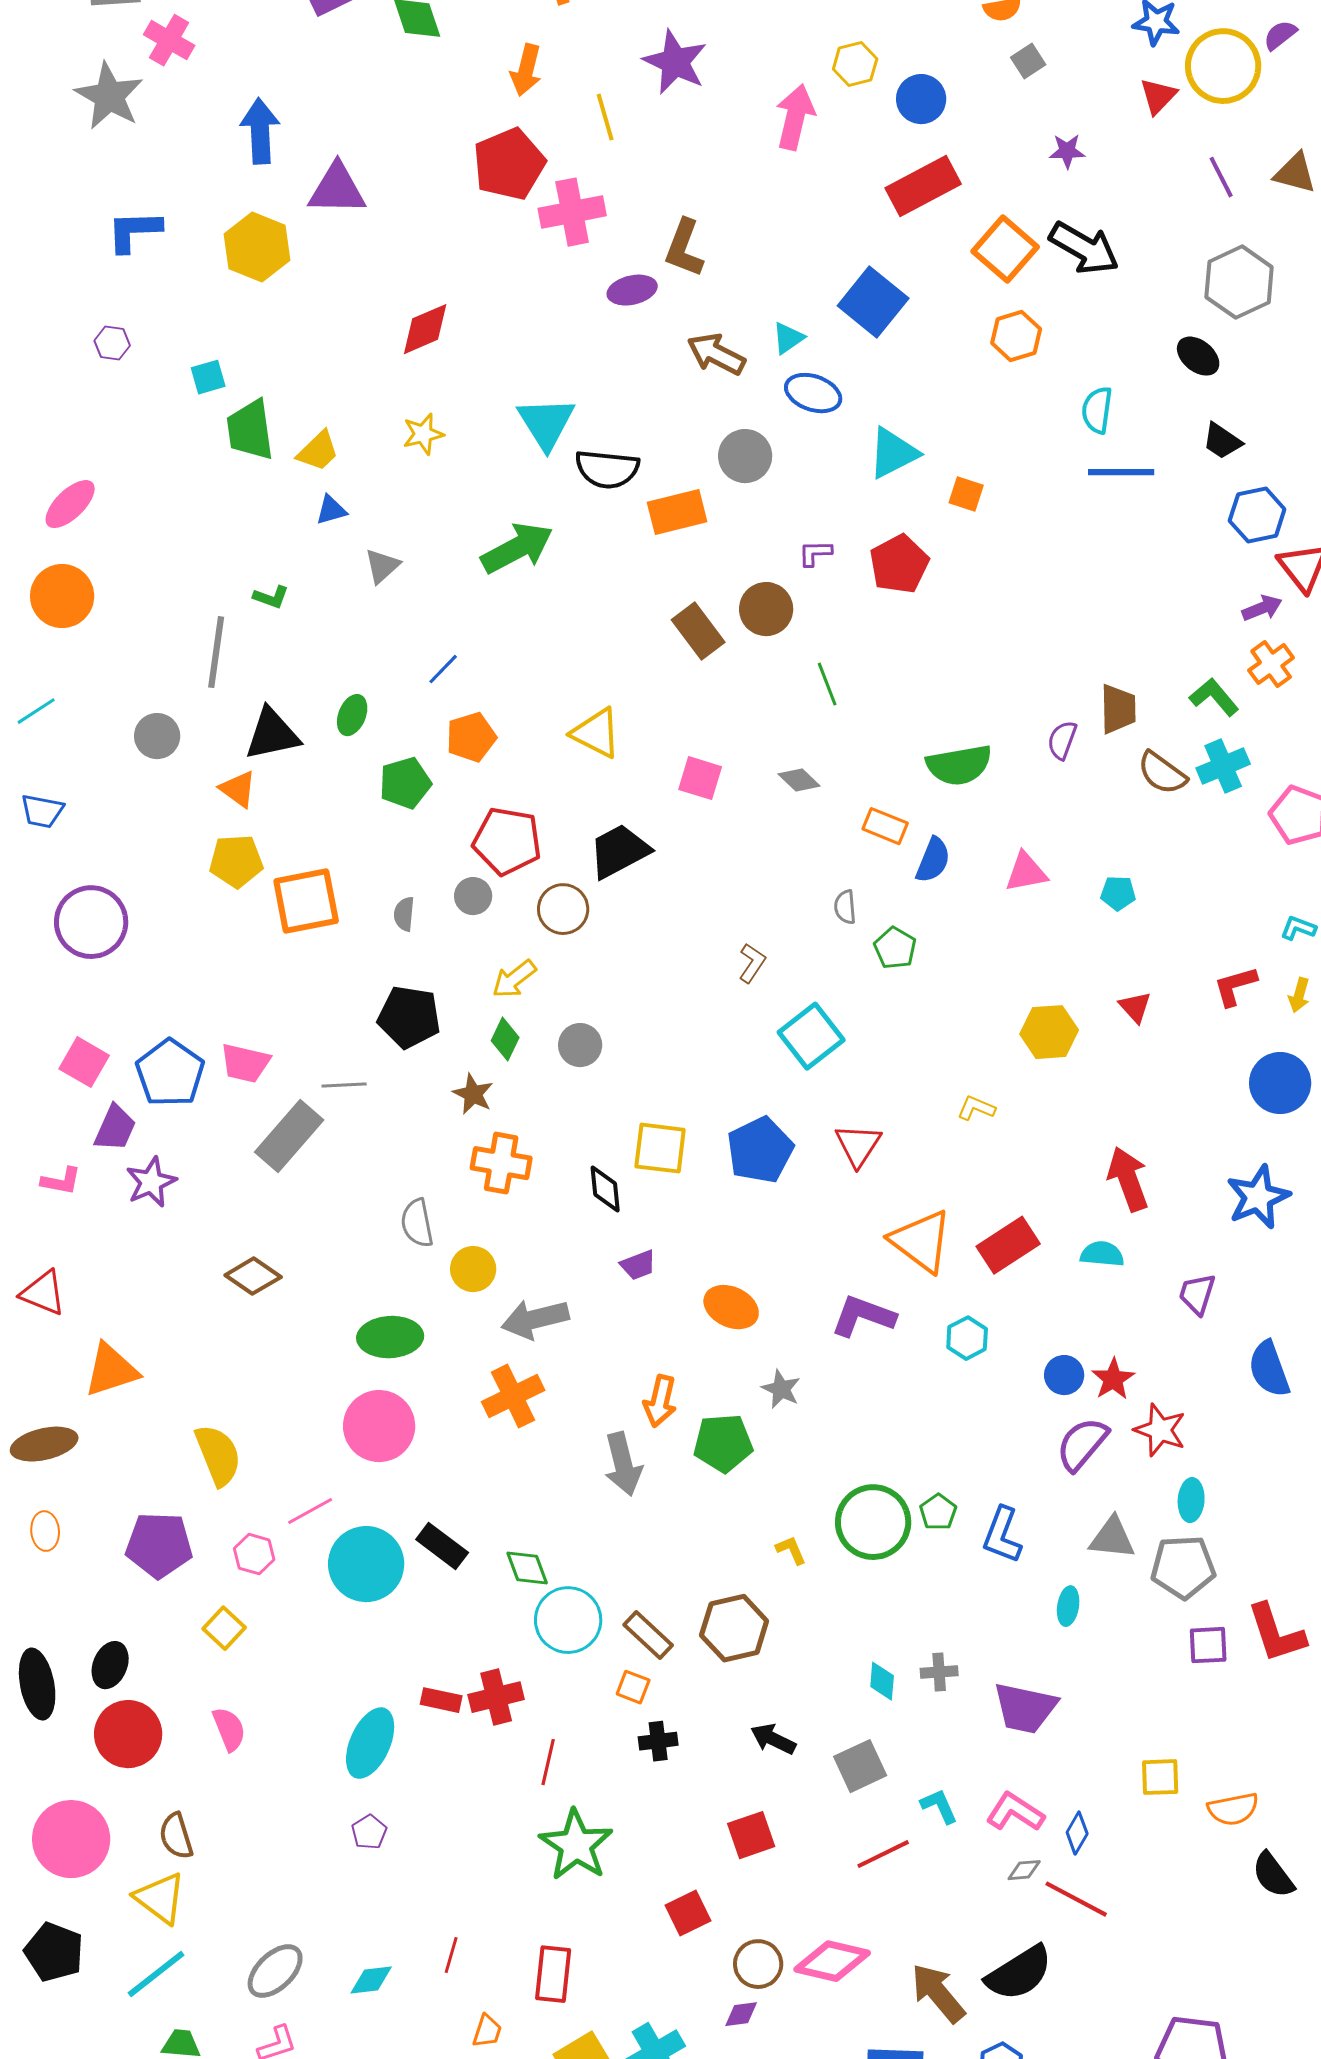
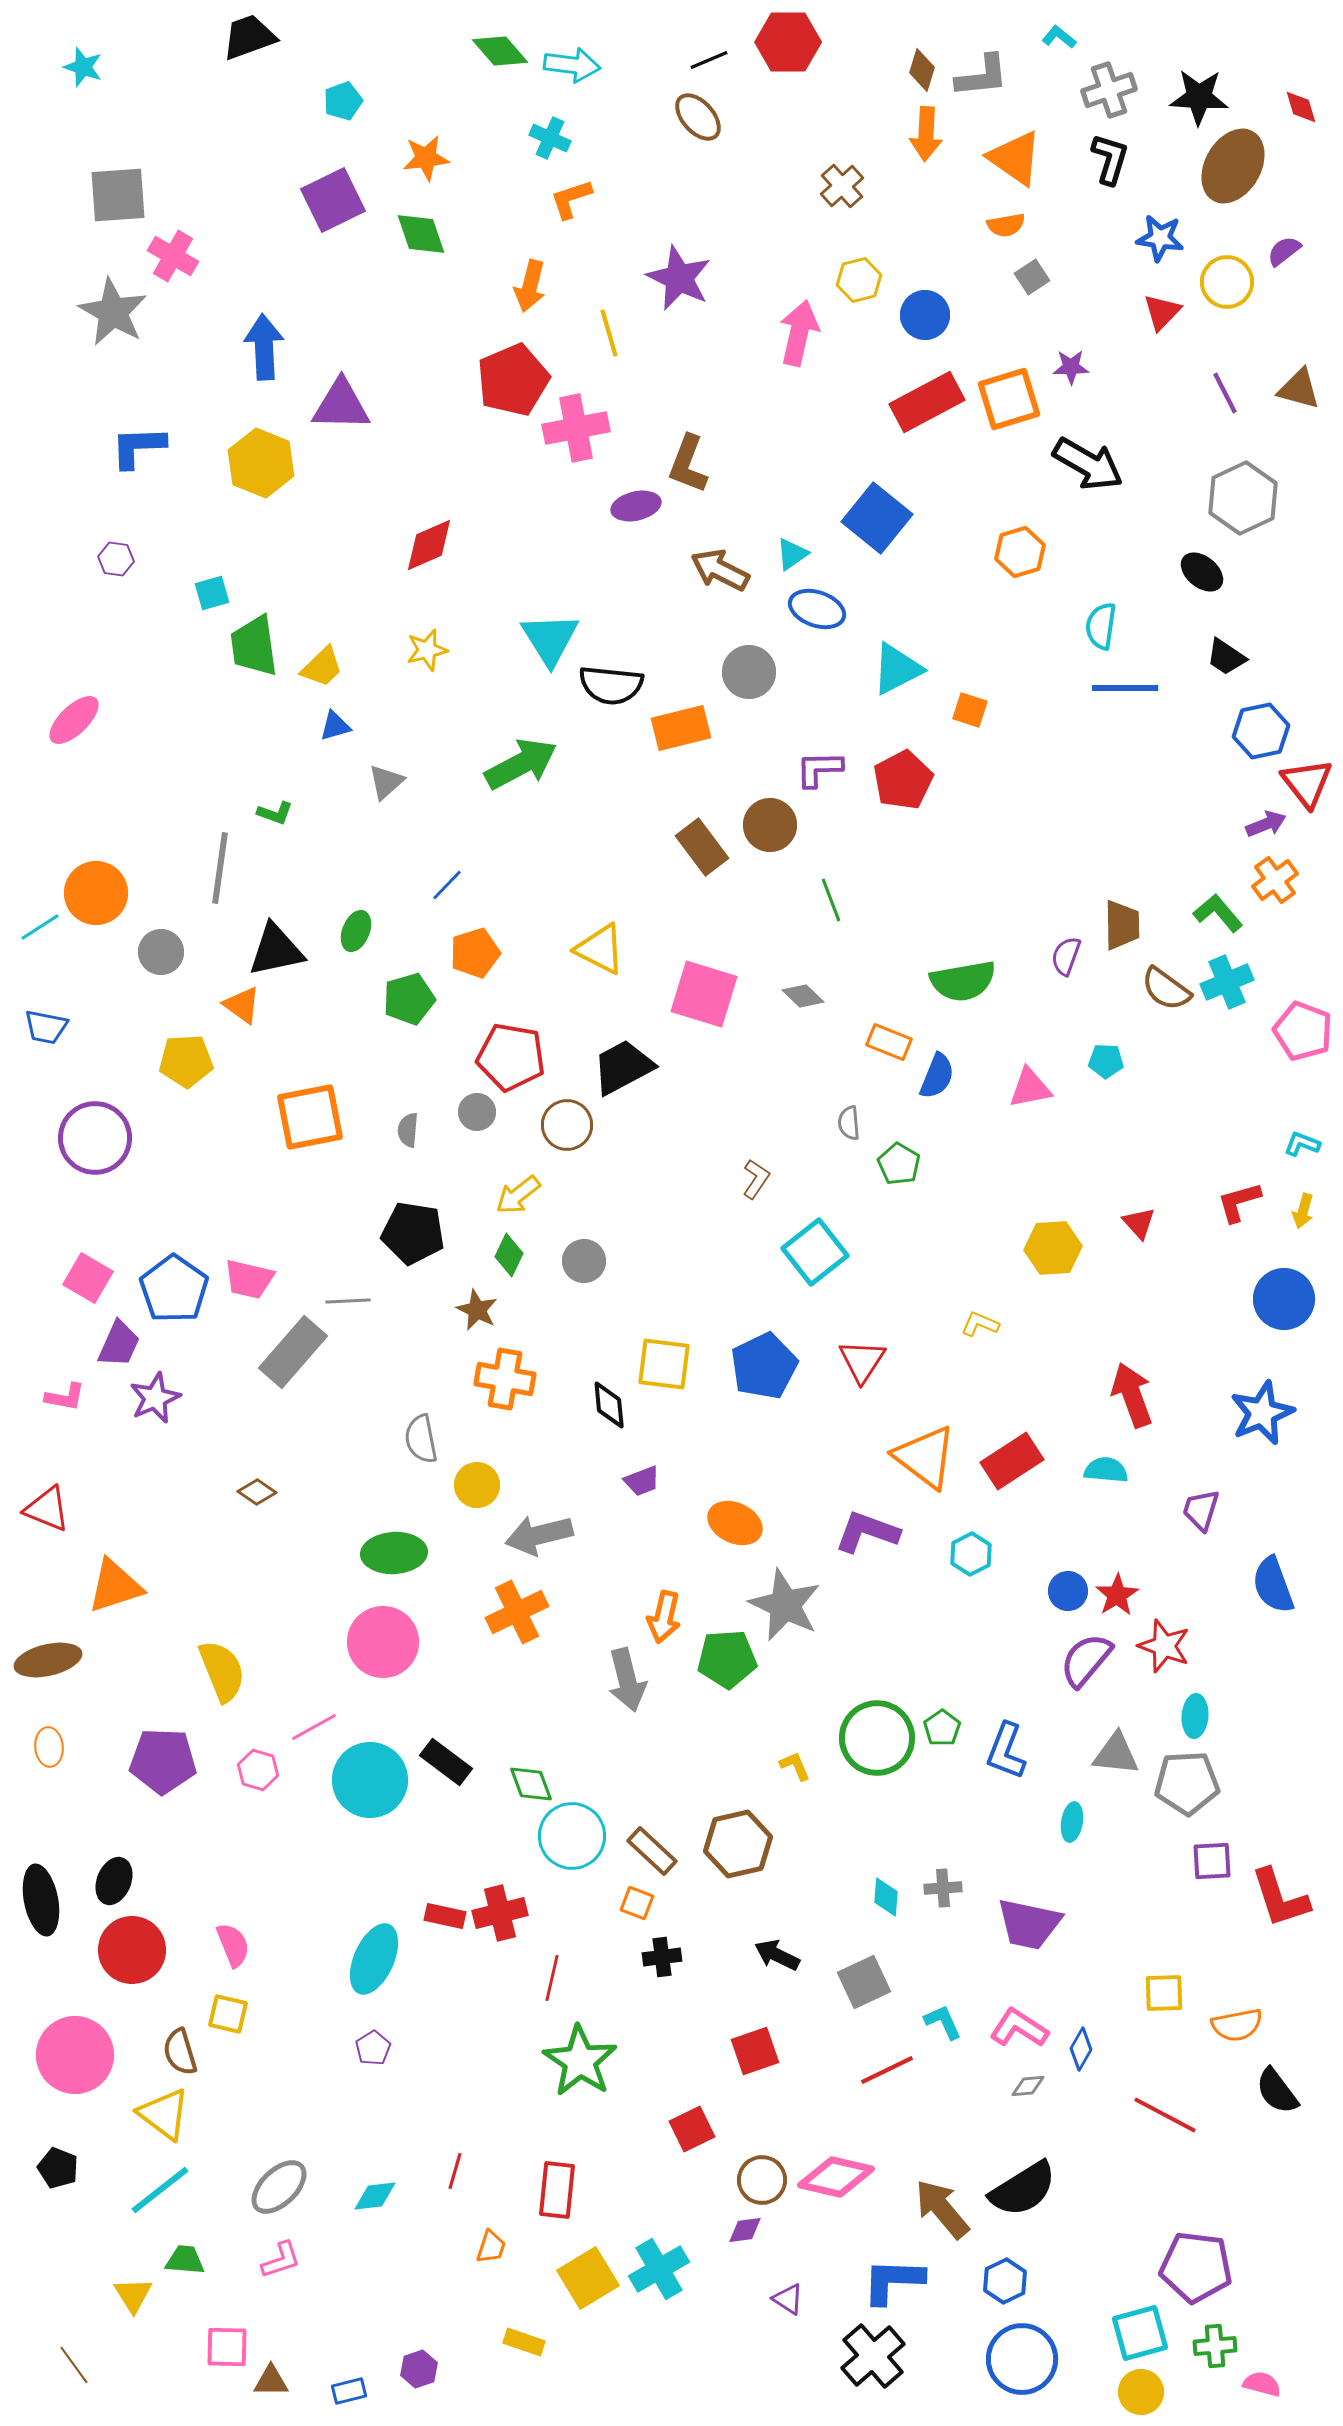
yellow circle: (1223, 66) -> (1227, 282), size x0.7
orange square: (1005, 249) -> (1009, 399), moved, turned 32
purple L-shape: (815, 553) -> (819, 769), size x1.4
orange circle: (62, 596) -> (96, 893), moved
pink square: (700, 778) -> (704, 994), size x1.5
yellow pentagon: (236, 861) -> (186, 1061), moved
cyan pentagon: (1118, 893) -> (1106, 1061), moved
brown diamond: (253, 1276) -> (257, 1492), size x0.7
gray star: (781, 1389) -> (785, 1605), size x1.8
yellow square: (224, 1628) -> (228, 2014), moved, turned -30
red L-shape: (1276, 1633) -> (1280, 1898), moved
red line: (1076, 1899) -> (1165, 2115), moved
black pentagon: (54, 1952) -> (58, 2168), size x0.7

